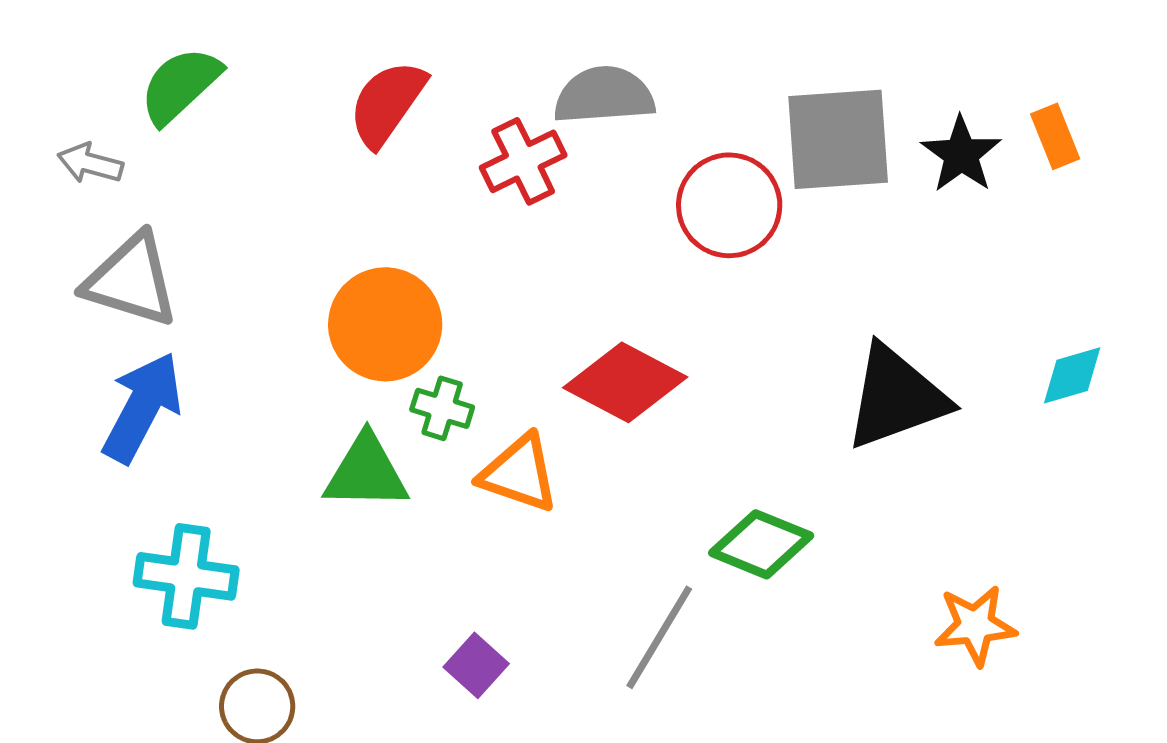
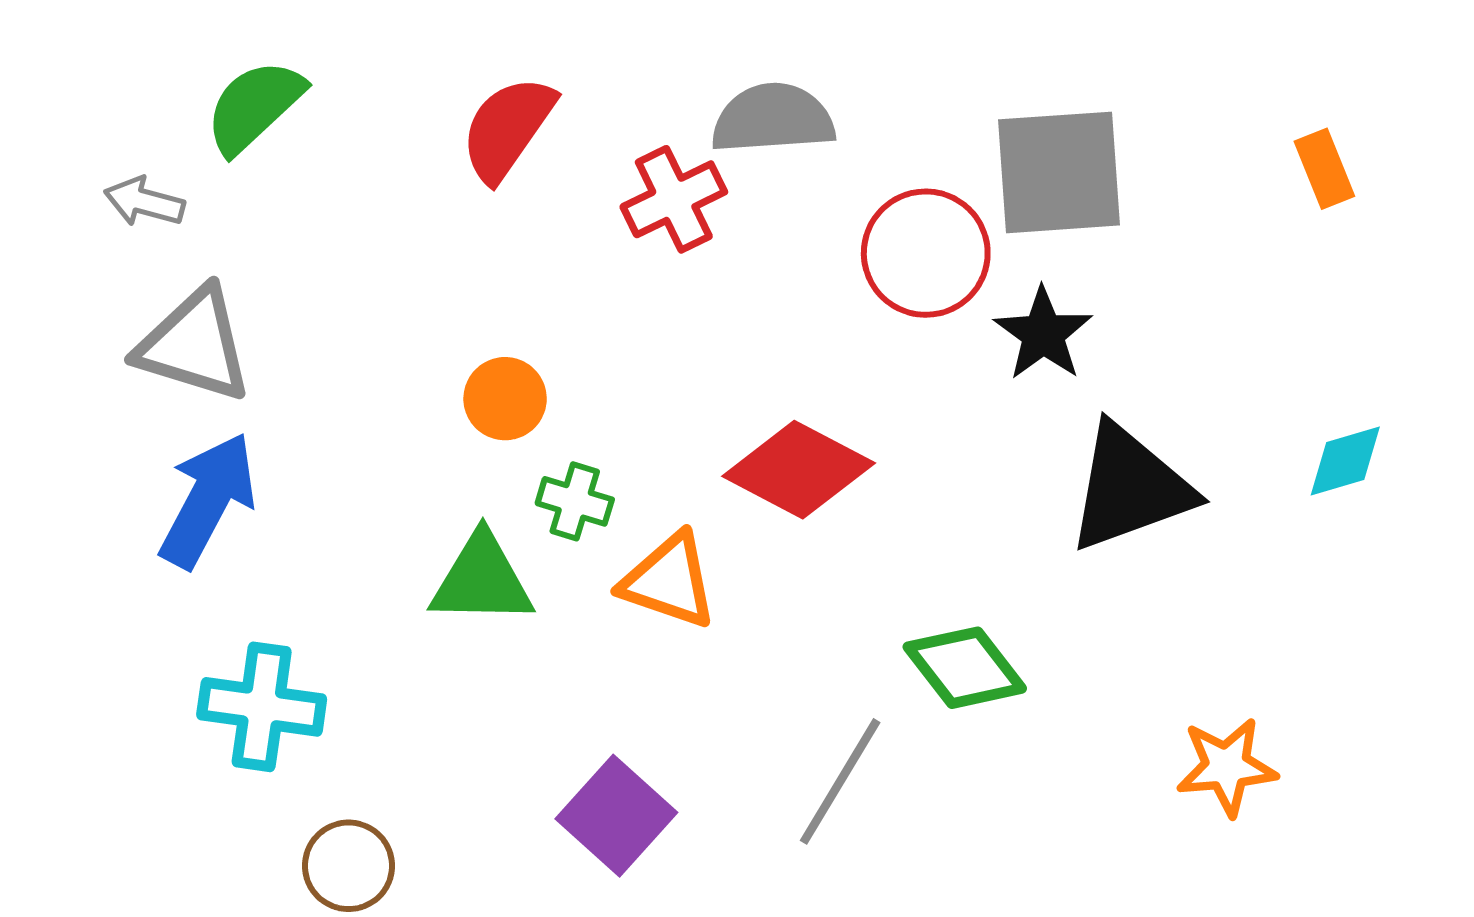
black star: (961, 154) -> (1043, 334), moved
orange circle: (385, 324) -> (505, 399), size x0.6
green diamond: (761, 544) -> (965, 668), turned 30
purple square: (476, 665) -> (616, 816), size x1.5

